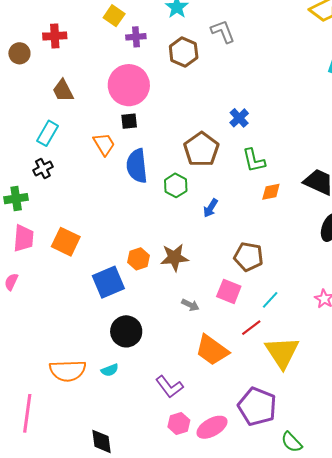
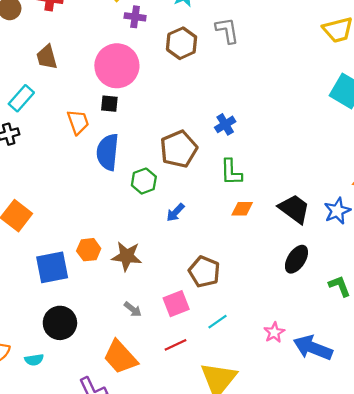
pink square: (229, 291) -> (176, 304), turned 35
red line: (251, 328) -> (176, 345), moved
orange trapezoid: (212, 350) -> (120, 357), moved

